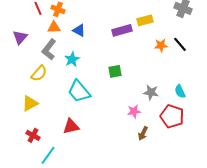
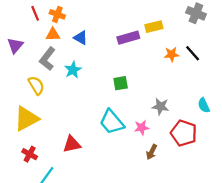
yellow semicircle: (39, 73) -> (36, 85), turned -72
cyan trapezoid: (79, 91) -> (112, 122), moved
cyan semicircle: (180, 91) -> (204, 105), moved
yellow triangle: (30, 103) -> (26, 119), size x1.4

